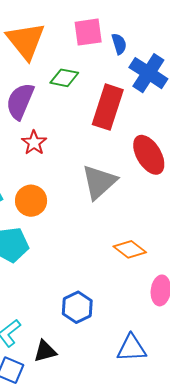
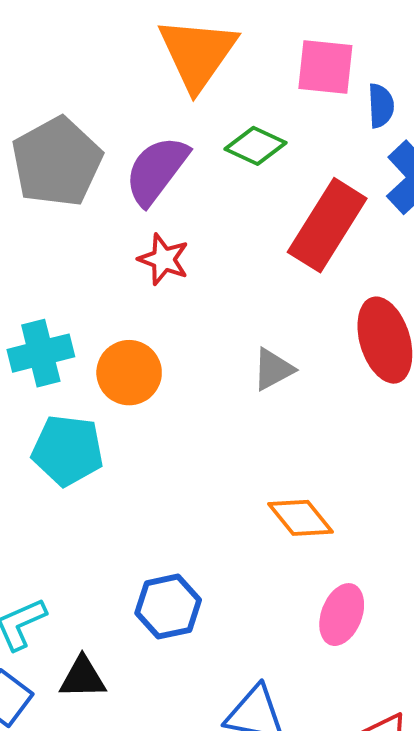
red star: (34, 143) -> (164, 259), turned -30
gray triangle: (99, 182) -> (273, 369), size x0.6

